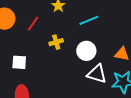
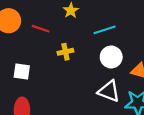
red line: (33, 24) -> (41, 29), turned 70
white circle: (86, 51) -> (111, 57), moved

